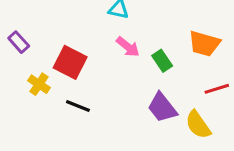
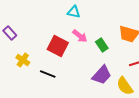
red square: (70, 62) -> (58, 46), moved
purple trapezoid: (162, 108) -> (102, 75), turned -100

